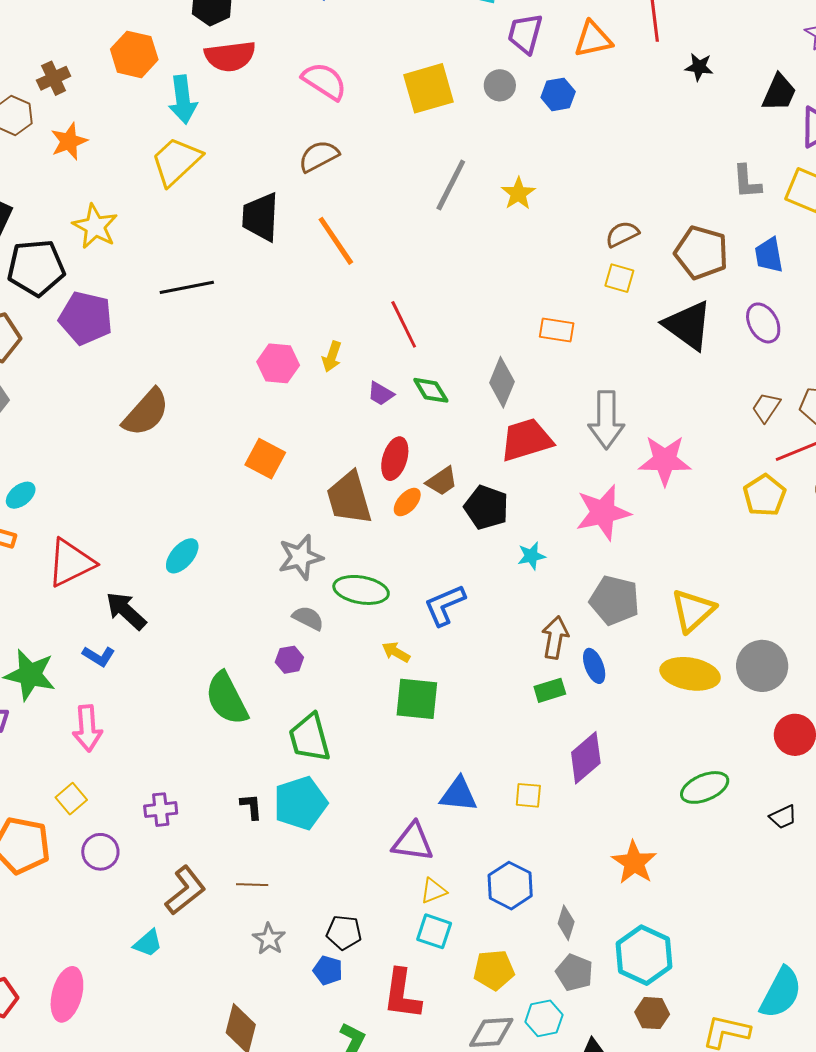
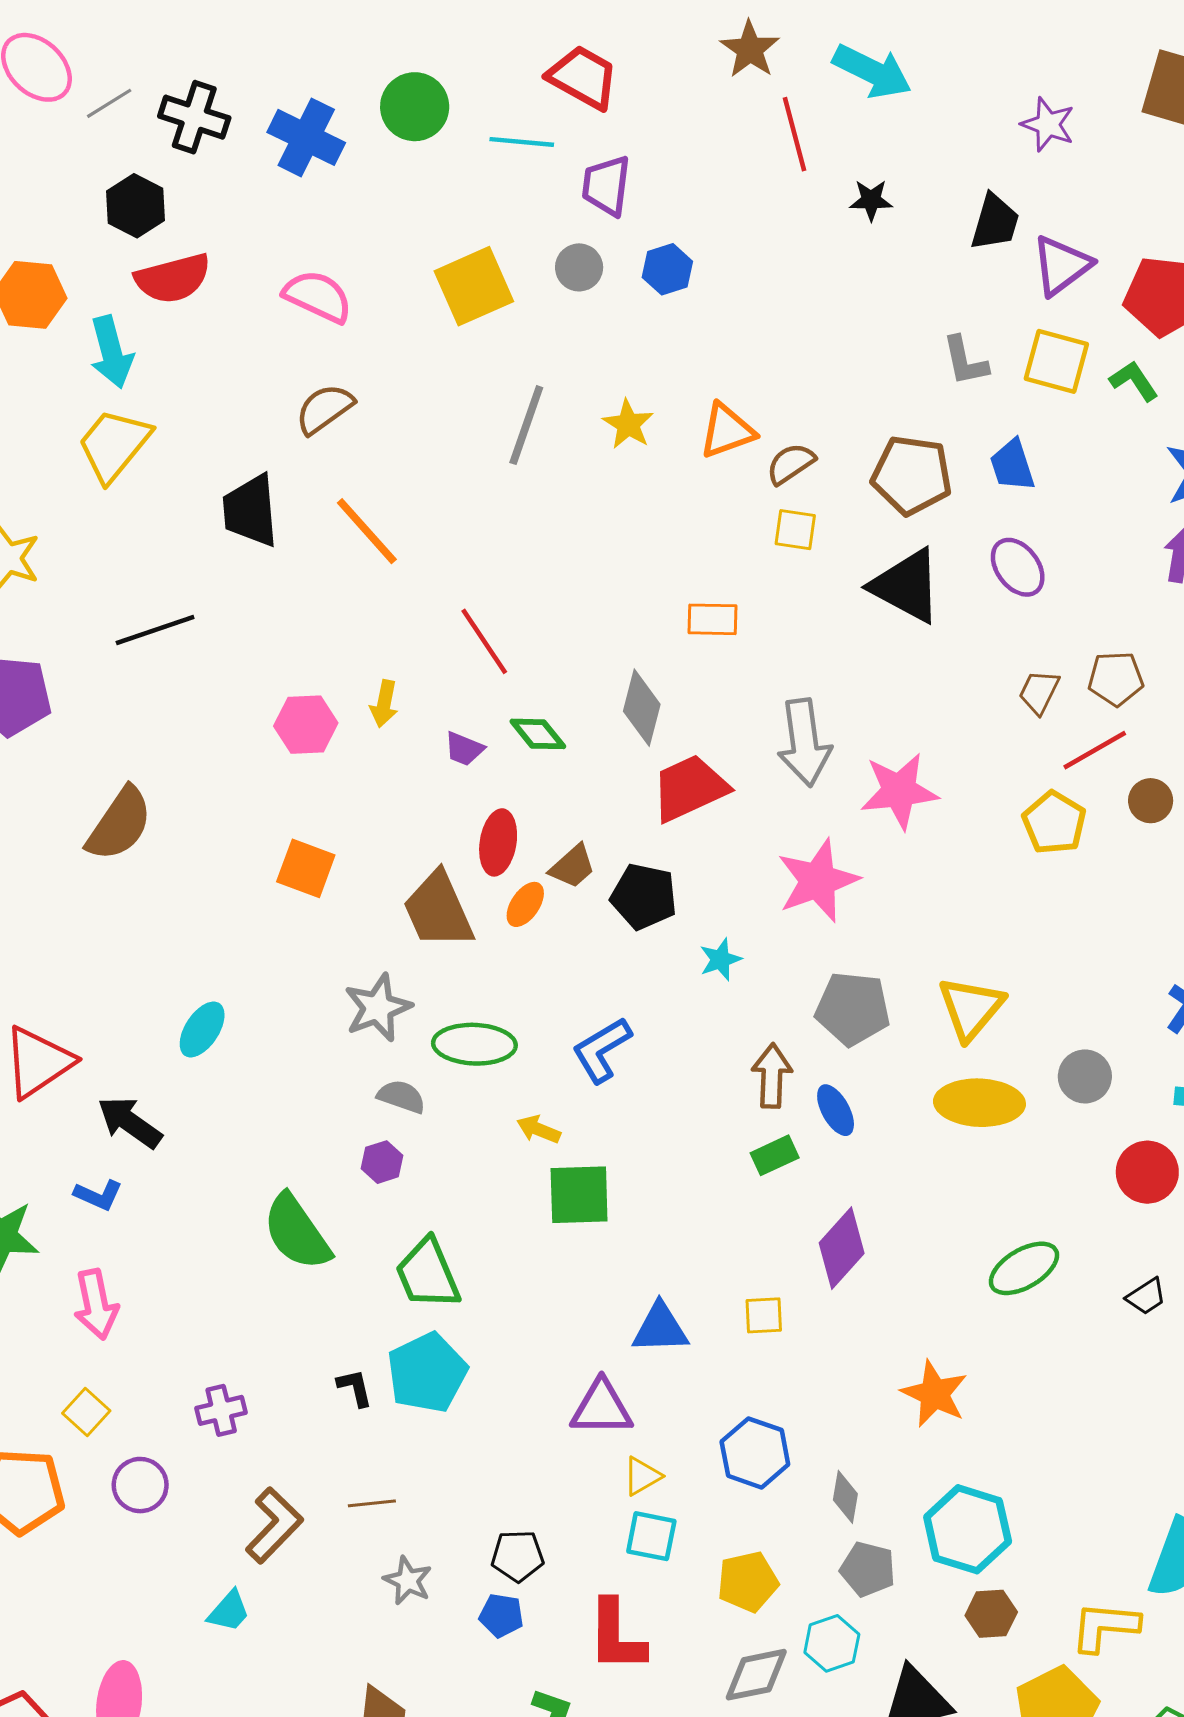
orange triangle: (593, 39) -> (727, 431), moved
gray circle: (762, 666) -> (1085, 1076), size x0.7

